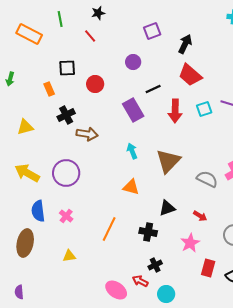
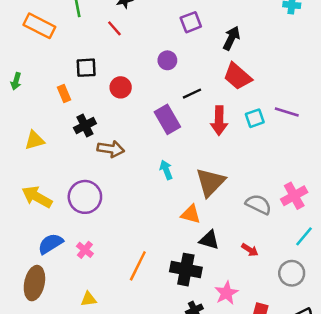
orange triangle: (131, 187) -> (191, 214), moved
black triangle: (167, 208) -> (209, 240), turned 36
blue semicircle: (38, 211) -> (50, 244), turned 65
black cross: (148, 232) -> (186, 270), size x1.4
pink star: (190, 243) -> (226, 293), moved

